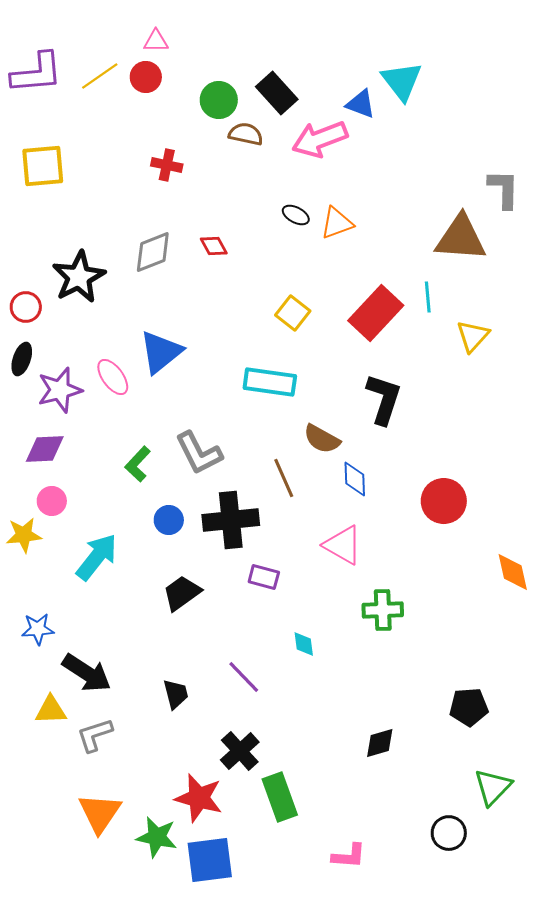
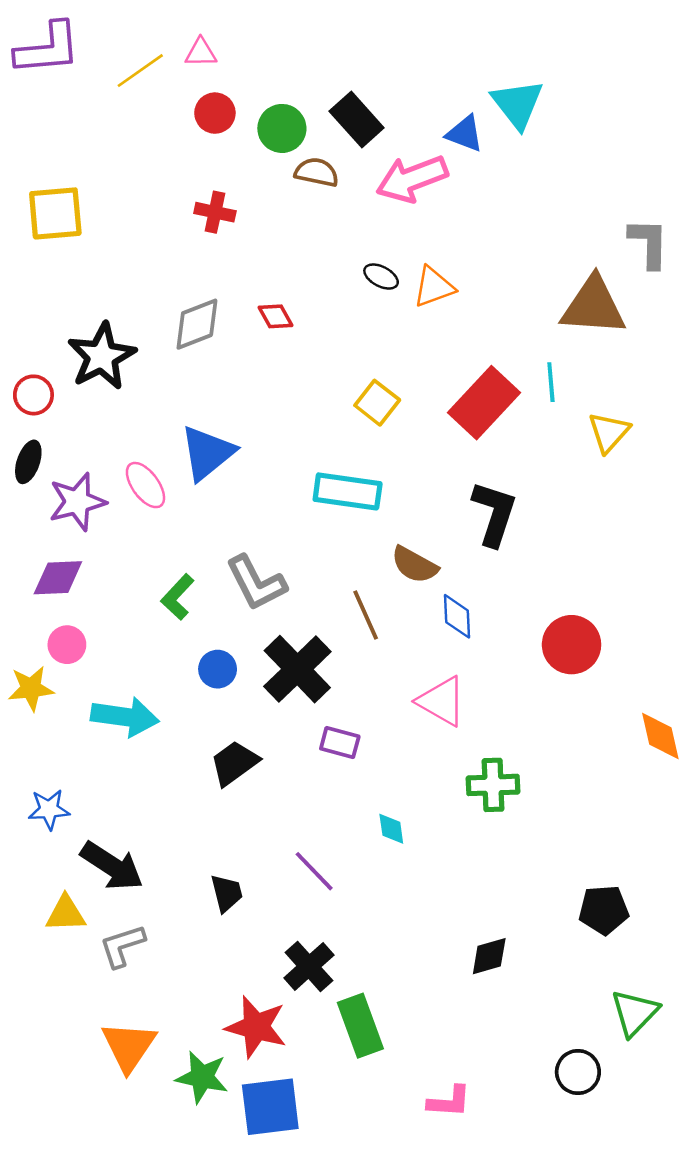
purple L-shape: (37, 73) -> (48, 49), moved
yellow line: (100, 76) -> (140, 71), moved
red circle: (146, 77) -> (215, 113), moved
black cross: (231, 520) -> (297, 669), turned -38
cyan arrow: (97, 557) -> (125, 717), turned 60

